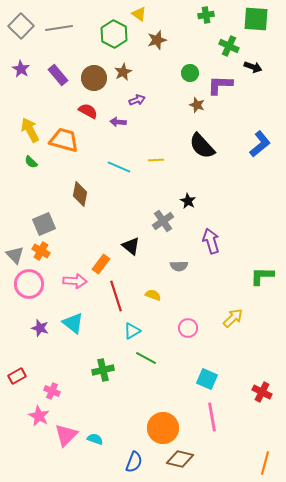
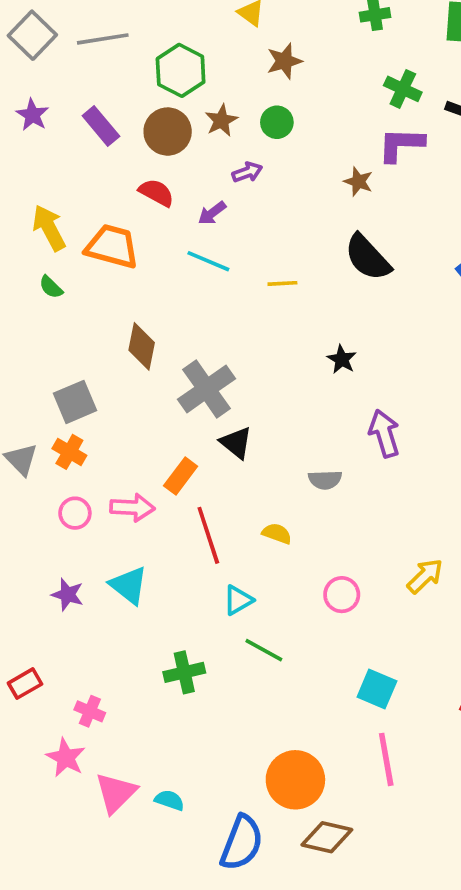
green hexagon: (114, 34) -> (181, 70), moved
green cross: (229, 46) -> (403, 89), moved
green circle: (190, 73) -> (277, 122), moved
purple arrow: (118, 122) -> (212, 213), turned -42
cyan line: (119, 167) -> (208, 261), moved
gray cross: (163, 221) -> (206, 389), moved, size x1.4
pink circle: (29, 284) -> (75, 513), moved, size x0.6
blue semicircle: (134, 462) -> (242, 843), size x1.4

